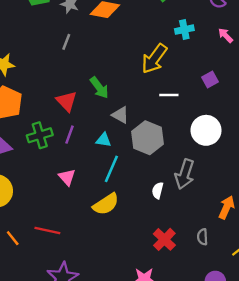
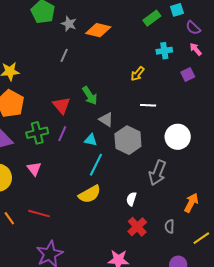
pink arrow: (226, 35) -> (196, 49), moved
yellow arrow: (154, 59) -> (138, 74), size x0.6
purple square: (210, 80) -> (188, 75), moved
pink triangle: (67, 177) -> (34, 169), moved
white semicircle: (158, 190) -> (131, 199), moved

